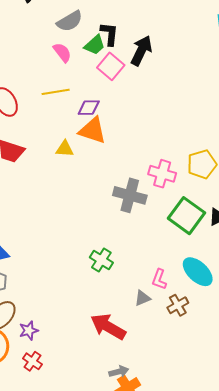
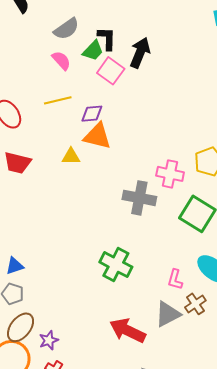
green cross: (101, 260) -> (116, 265), size x1.4
gray triangle: (142, 298) -> (168, 314), moved, size x1.6

